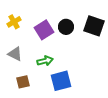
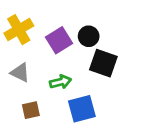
yellow cross: (14, 22) -> (19, 30), size x1.5
black square: (94, 26) -> (103, 63), moved

